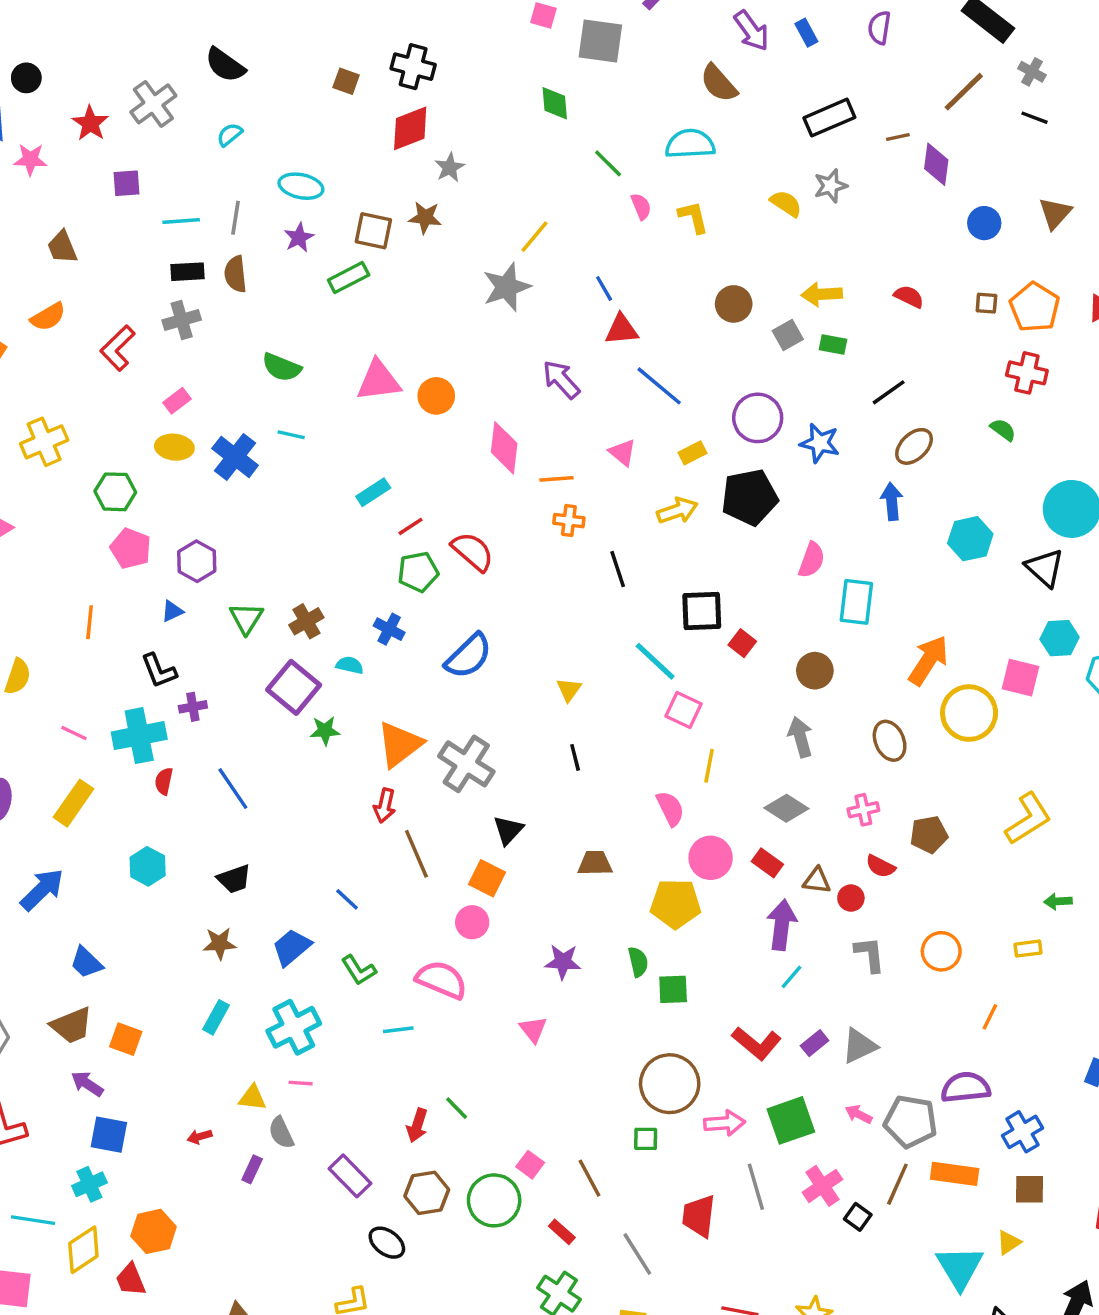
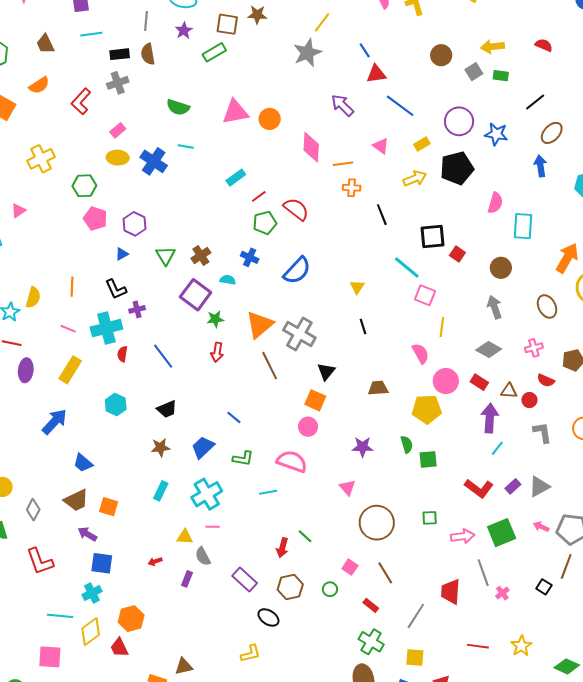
cyan line: (181, 221) -> (91, 34), moved
orange line: (90, 622) -> (72, 287), moved
red arrow: (385, 805) -> (217, 352), moved
brown line: (416, 854) -> (270, 366), moved
green L-shape: (359, 970) -> (243, 459), turned -45
brown circle: (670, 1084) -> (377, 523), moved
green square: (646, 1139) -> (430, 518), moved
pink cross: (822, 1186) -> (502, 593), moved, size x0.6
green circle: (494, 1200) -> (330, 589), size x0.5
gray line: (637, 1254) -> (416, 616), turned 68

